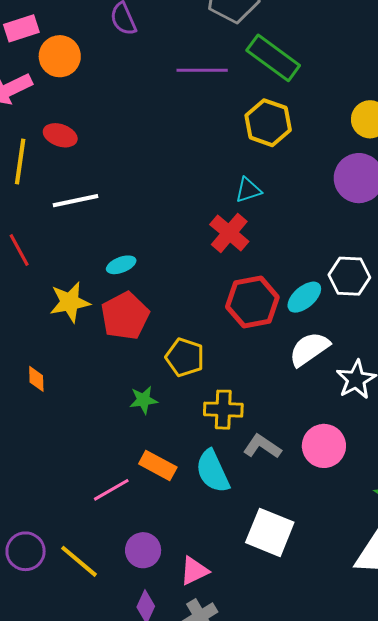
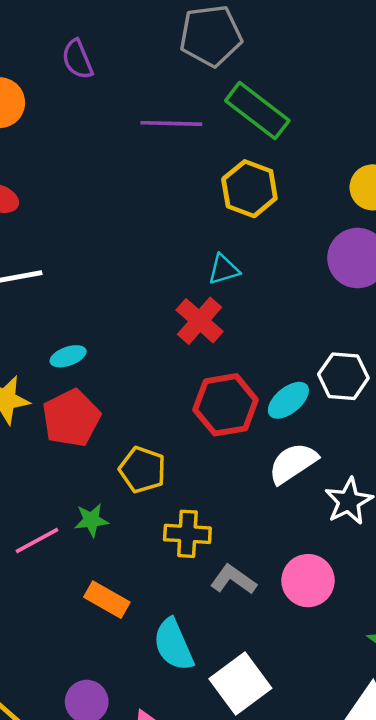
cyan semicircle: (213, 471) -> (173, 645), moved
pink line: (111, 490) -> (37, 540), moved
white square: (270, 532) -> (240, 683), turned 30

